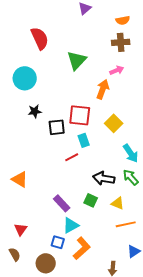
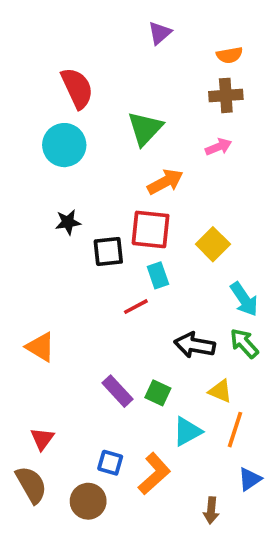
cyan circle: (25, 78) -> (64, 145), moved
orange arrow: (103, 89) -> (165, 182), moved, turned 42
green square: (91, 200) -> (158, 393), moved
orange line: (126, 224) -> (235, 430), turned -60
cyan triangle: (71, 225) -> (187, 431), moved
brown semicircle: (15, 254) -> (31, 485), size x1.5

